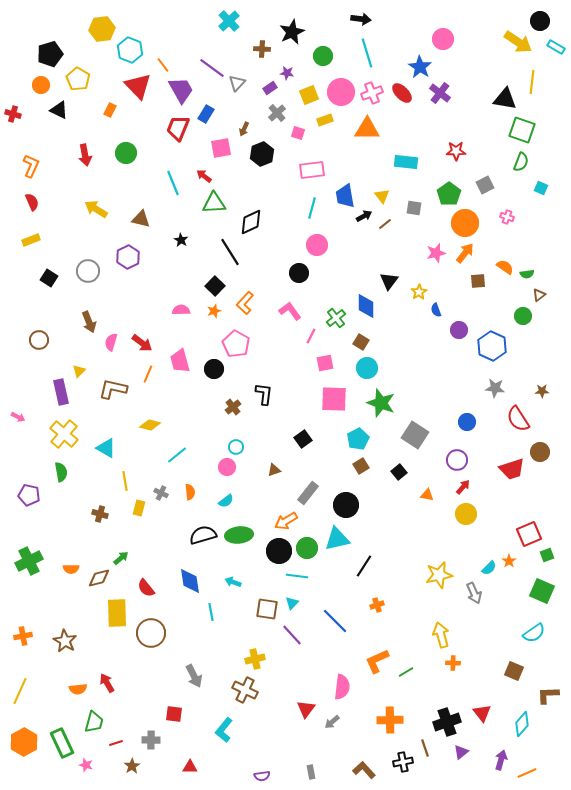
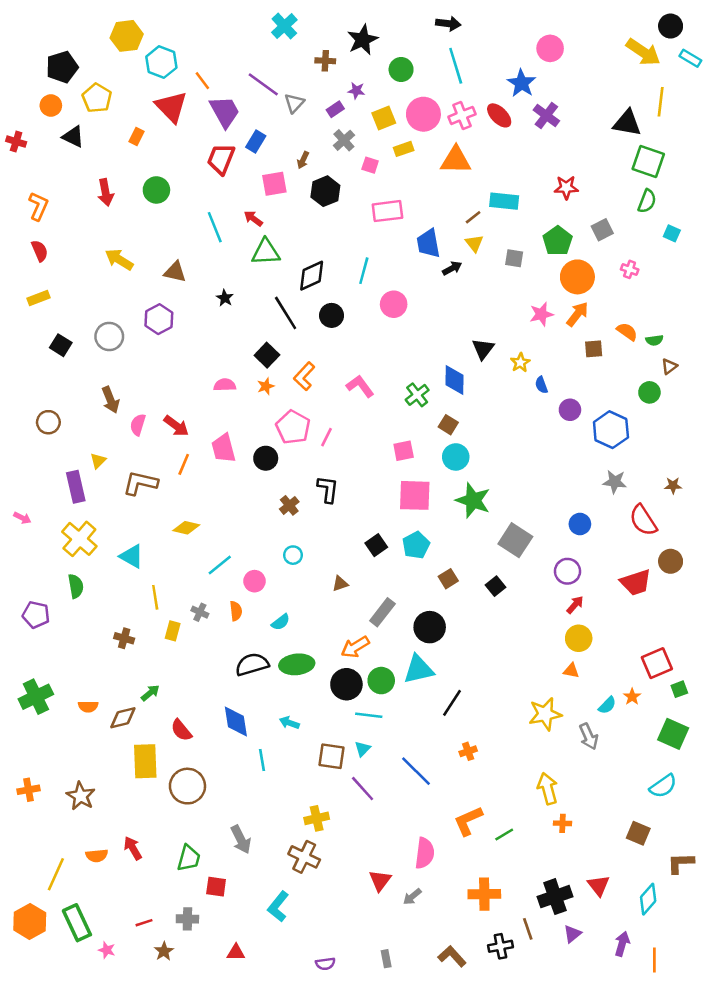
cyan line: (312, 208) -> (364, 271), moved
brown line: (385, 224) -> (473, 217), moved
black circle: (299, 273) -> (332, 315), moved
pink line: (311, 336) -> (327, 437), moved
cyan pentagon: (358, 439) -> (416, 545), moved
pink circle: (227, 467) -> (255, 581), moved
orange triangle: (427, 495) -> (571, 671), moved
yellow line: (20, 691) -> (56, 874), moved
green trapezoid: (94, 722) -> (189, 858), moved
orange line: (527, 773) -> (654, 960), turned -66

